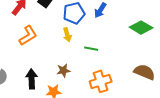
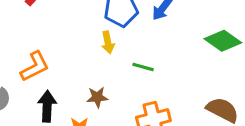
orange L-shape: (28, 36) -> (35, 67), moved

